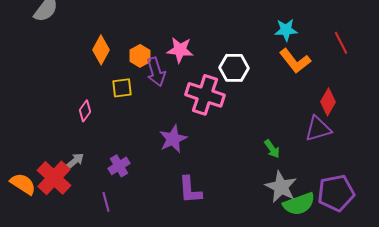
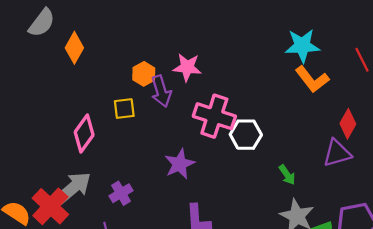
cyan star: (286, 30) -> (302, 46), size x1.4
orange diamond: (101, 50) -> (74, 48), moved
white hexagon: (234, 68) -> (246, 135), moved
pink diamond: (85, 111) -> (84, 134), size x1.6
gray arrow: (75, 161) -> (73, 188), size x1.8

